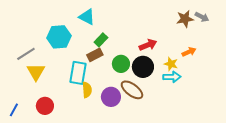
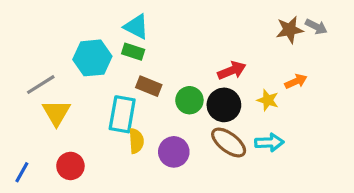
green rectangle: (101, 40) -> (133, 52), moved, turned 64
brown rectangle: (95, 55) -> (149, 86), turned 49
cyan arrow: (172, 77) -> (269, 142), moved
brown ellipse: (132, 90) -> (229, 142), moved

